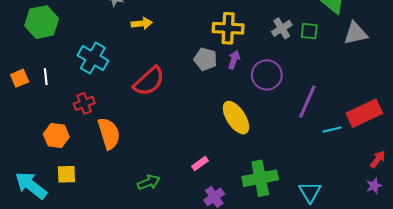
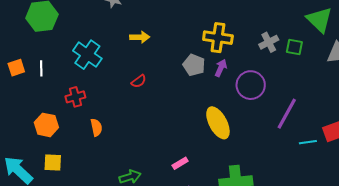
yellow arrow: (142, 23) -> (140, 37), moved
red semicircle: (149, 81) -> (139, 81), size x0.5
orange semicircle: (109, 133) -> (96, 127), size x0.6

